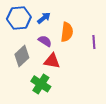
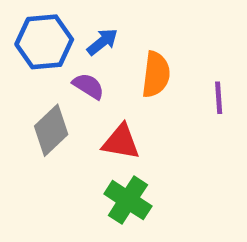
purple semicircle: (45, 41) -> (88, 86), moved
green cross: (41, 84) -> (128, 200), moved

